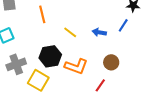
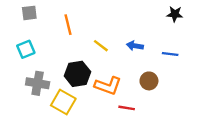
blue line: (123, 25) -> (170, 54), moved, turned 64
gray cross: (16, 64) -> (38, 83), turned 30
red line: (100, 85) -> (127, 108), moved, turned 64

